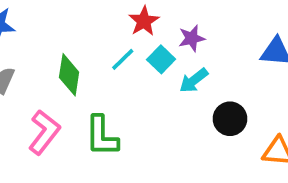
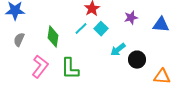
purple star: (192, 38) -> (131, 18), moved
cyan arrow: (194, 80) -> (118, 50), moved

